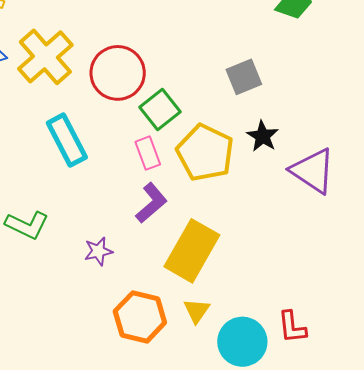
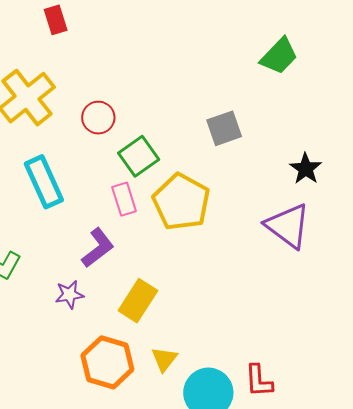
red circle: (118, 73) -> (98, 118), size x0.6
black star: (263, 136) -> (306, 169), moved
purple L-shape: (151, 203) -> (98, 248), moved
yellow rectangle: (192, 251) -> (138, 301), moved, size x0.7

